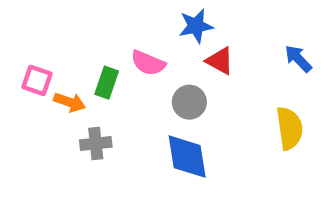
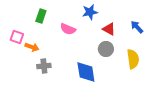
red triangle: (220, 61) -> (109, 29), moved
green rectangle: (107, 83) -> (41, 16), moved
gray circle: (189, 102) -> (106, 49), moved

